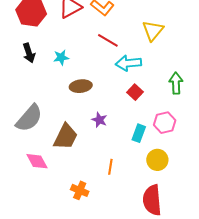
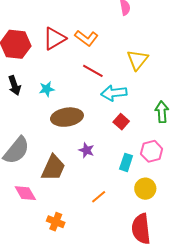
brown ellipse: (81, 86) -> (67, 117), size x1.4
orange line: (110, 167) -> (99, 197), turned 42
orange cross: (80, 190) -> (56, 222), moved

